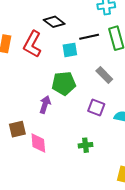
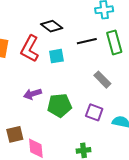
cyan square: (70, 50) -> (56, 56), moved
green pentagon: (64, 83) -> (59, 105), moved
purple arrow: (45, 105) -> (33, 94), moved, turned -126

